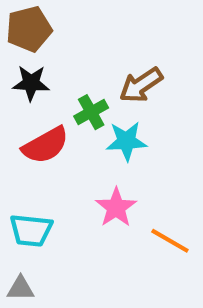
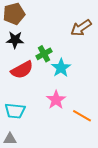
brown arrow: (141, 85) -> (81, 28), moved
cyan star: (126, 141) -> (61, 68), turned -30

